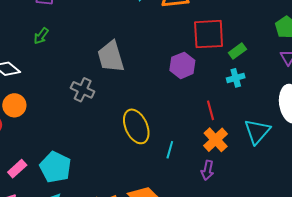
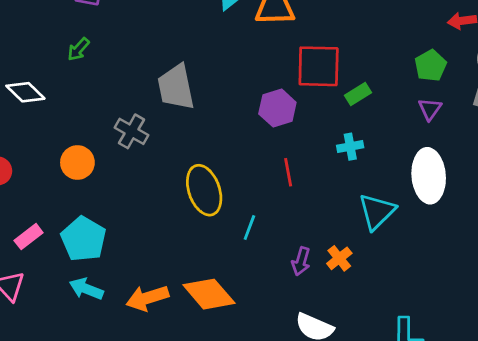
cyan cross: (236, 78) -> (350, 147), moved
orange circle: (14, 105) -> (77, 163), moved
red line: (210, 110) -> (288, 172), moved
orange cross: (216, 140) -> (339, 258), moved, size x0.7

